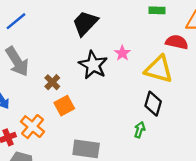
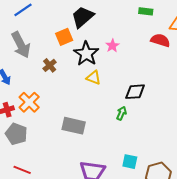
yellow triangle: (159, 69) -> (93, 78), moved, size x0.6
black diamond: (153, 104) -> (135, 92), turned 65
orange square: (64, 106) -> (64, 37), moved

